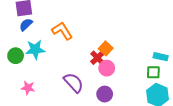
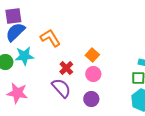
blue semicircle: (26, 25) -> (15, 32), size x1.5
red cross: (97, 58) -> (66, 68), moved
pink star: (28, 88) -> (17, 93), size x1.5

